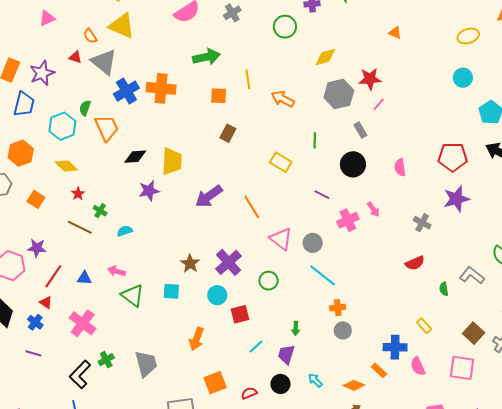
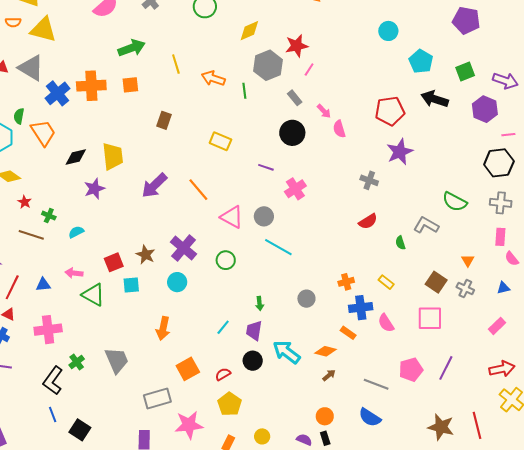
orange semicircle: (90, 36) -> (13, 22), moved, turned -49
orange square: (219, 96) -> (130, 85), moved
green line: (315, 140) -> (244, 91), moved
pink arrow: (373, 209) -> (324, 111), moved
orange cross: (338, 308) -> (346, 282), moved
red square: (240, 314) -> (114, 262), moved
pink cross: (83, 323) -> (48, 330), turned -36
cyan arrow: (315, 380) -> (287, 352), size x1.8

